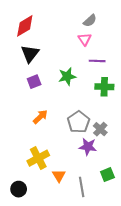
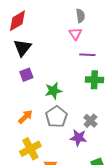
gray semicircle: (90, 21) -> (80, 16), turned -56
green star: (67, 76) -> (53, 91), moved
orange arrow: (40, 117) -> (25, 117), moved
gray pentagon: (79, 122) -> (56, 117), moved

